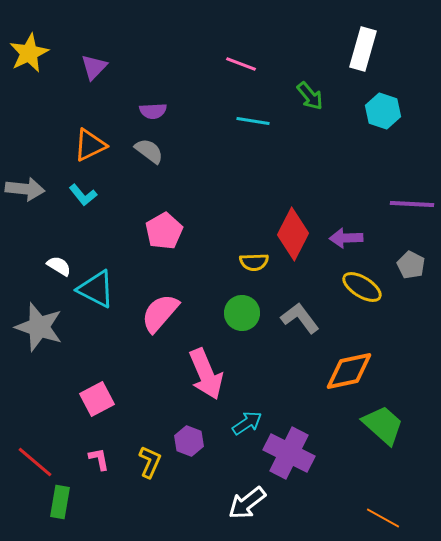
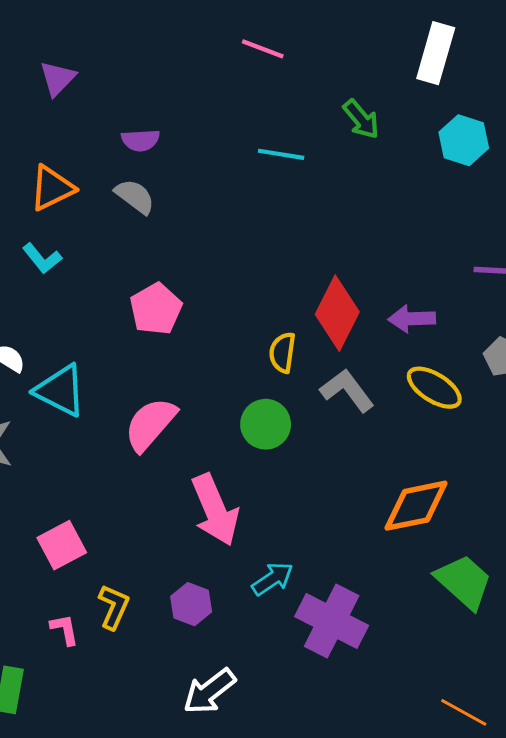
pink line: (241, 64) -> (263, 49), moved
yellow semicircle: (254, 262) -> (282, 352), turned 100
gray L-shape: (300, 318) -> (347, 390), moved
yellow L-shape: (150, 462) -> (114, 607), moved
white arrow: (247, 503) -> (209, 691), moved

